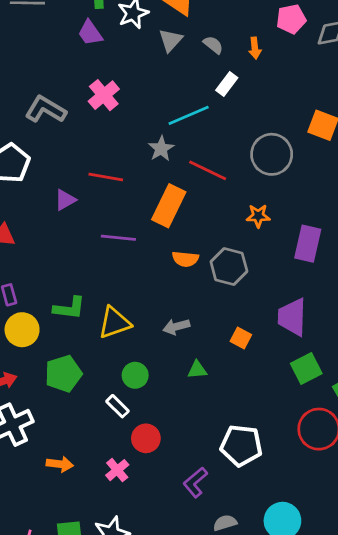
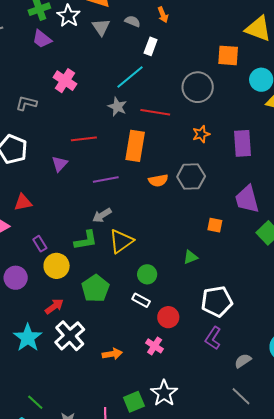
gray L-shape: (46, 109) -> (26, 103), size x0.7
gray arrow: (176, 327) -> (102, 215), moved
white pentagon: (241, 445) -> (217, 301), moved

